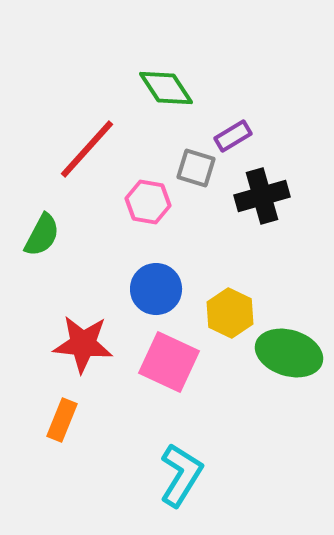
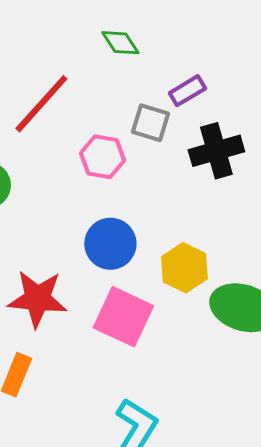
green diamond: (166, 88) -> (120, 43), size x0.7

